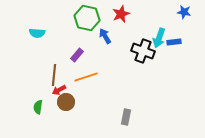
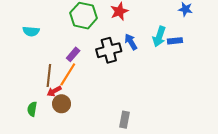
blue arrow: (105, 36) -> (131, 42), moved
black cross: (143, 51) -> (109, 50), moved, turned -35
orange line: (86, 77) -> (68, 74), moved, turned -40

